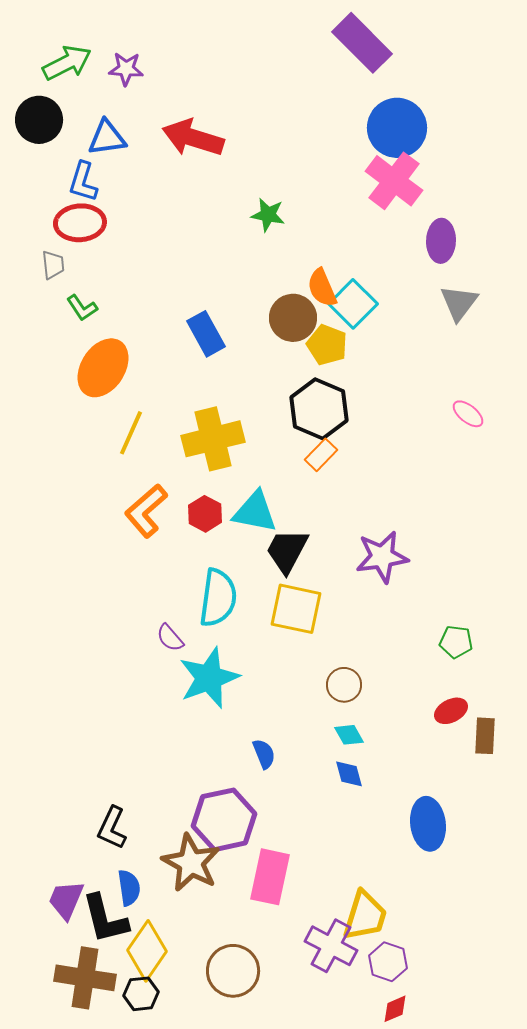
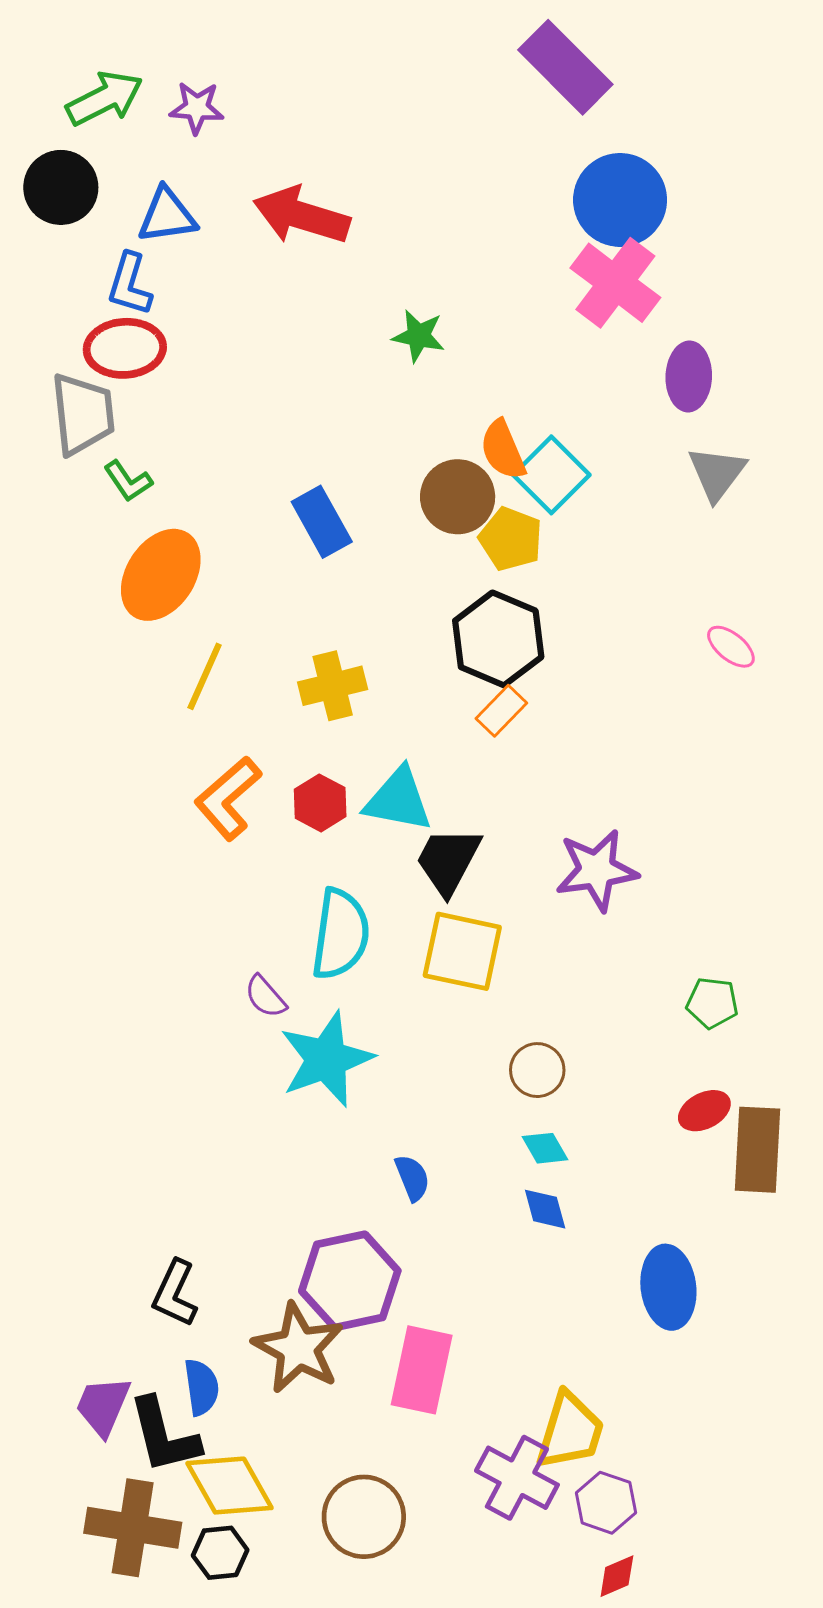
gray trapezoid: (53, 265) -> (83, 414), size x1.8
yellow cross: (213, 439) -> (333, 686), size x0.7
brown rectangle: (485, 736) -> (758, 1150), size x1.5
yellow diamond: (147, 951) -> (230, 1486), turned -64

